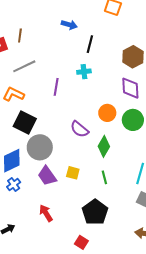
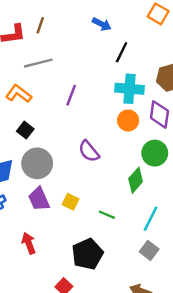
cyan cross: (84, 72) -> (129, 89), moved, size x1.6
orange circle: (107, 113) -> (128, 120), moved
black square: (25, 122) -> (25, 130), size x0.6
green diamond: (104, 146) -> (136, 180), moved
green line: (104, 177) -> (107, 215), turned -64

